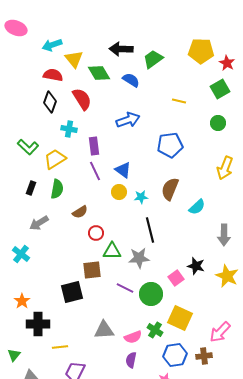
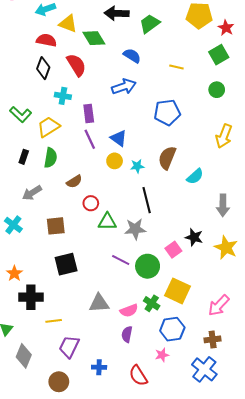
yellow triangle: (74, 59) -> (68, 24), turned -30
blue semicircle: (131, 80) -> (132, 56), moved
brown square: (92, 270) -> (56, 226), moved
brown cross: (204, 356) -> (213, 339), moved

